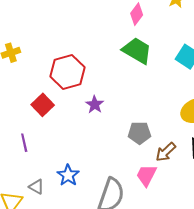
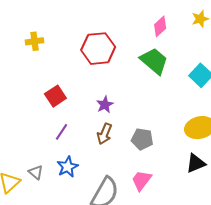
red hexagon: (67, 72) -> (98, 49), moved
purple line: (24, 143) -> (61, 132), moved, turned 36
brown arrow: (166, 152) -> (105, 134), moved, turned -35

